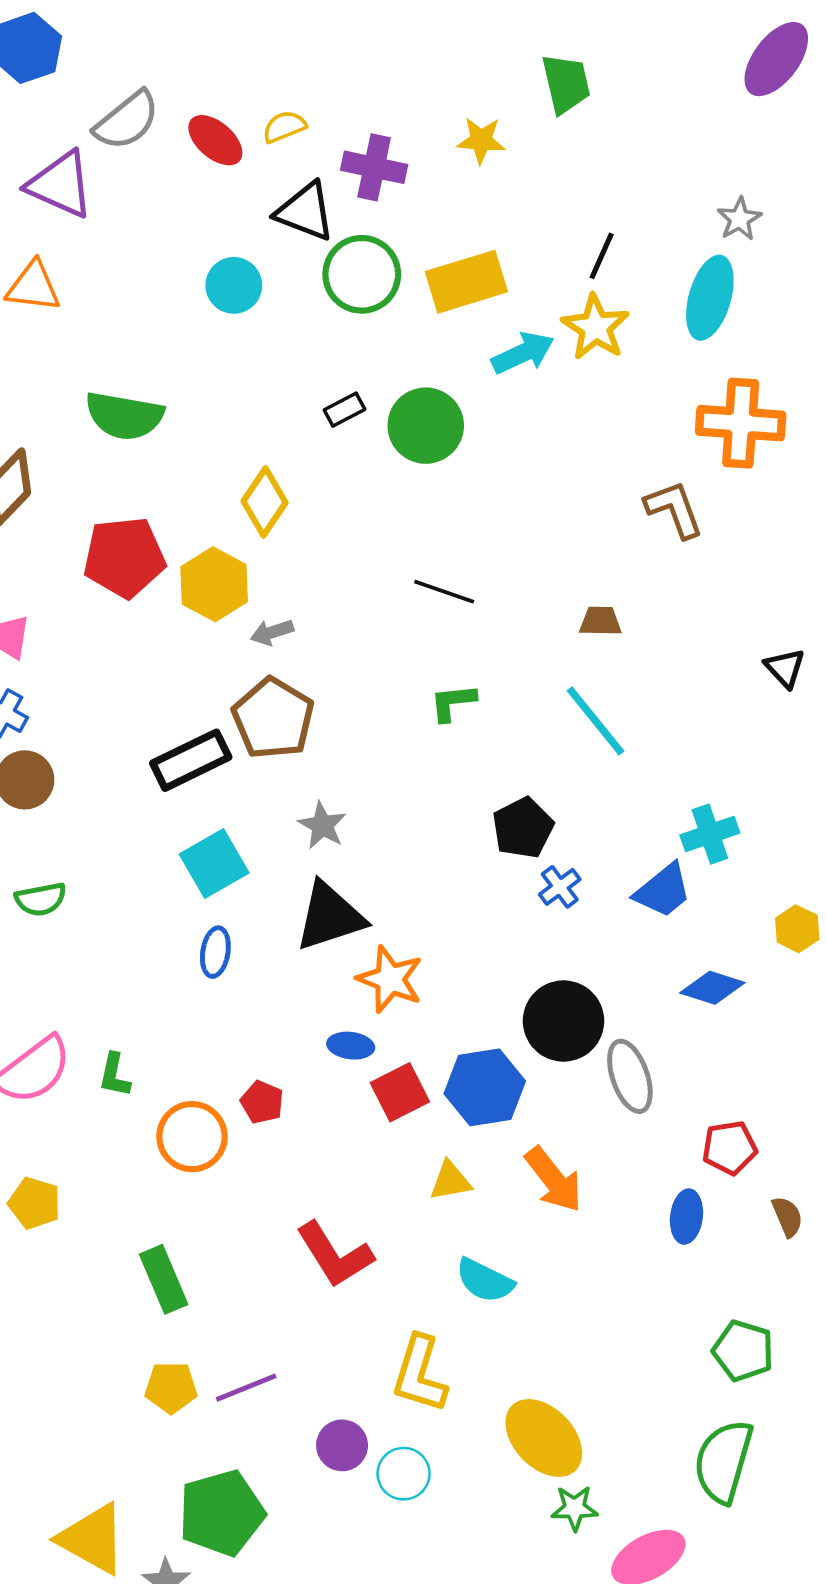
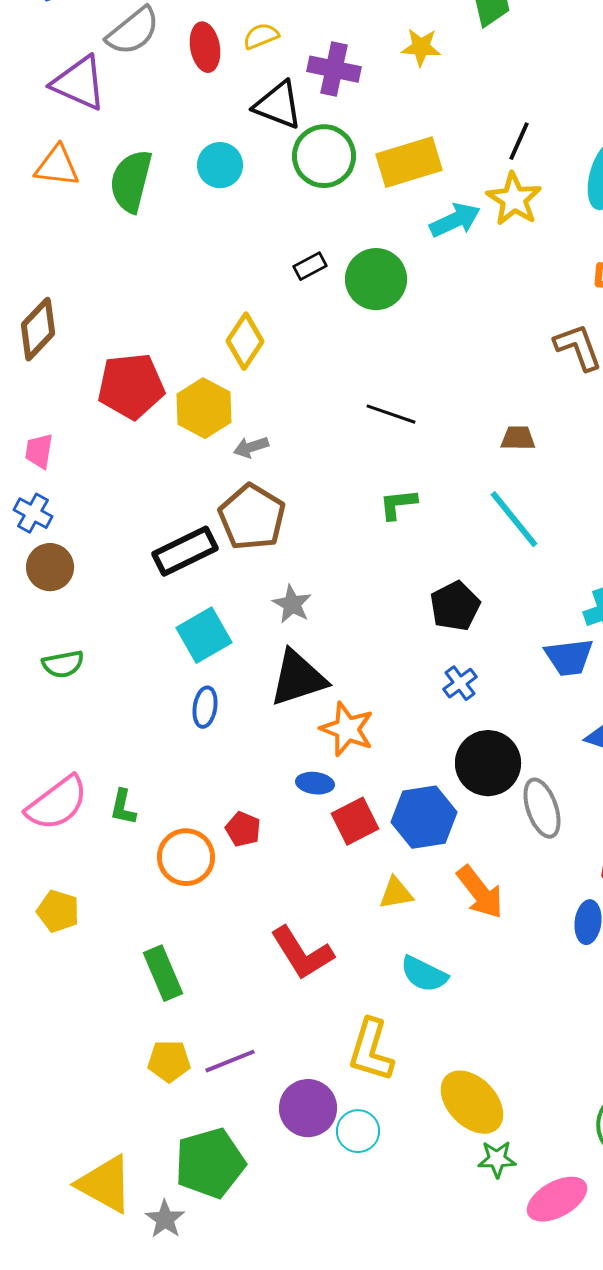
red ellipse: (215, 140) -> (205, 47), turned 39
green semicircle: (124, 416) -> (131, 181), moved, turned 94
blue cross: (560, 887) -> (460, 683), moved
blue trapezoid: (663, 891) -> (569, 657), turned 32
purple circle: (342, 1445) -> (308, 1108), size x1.4

